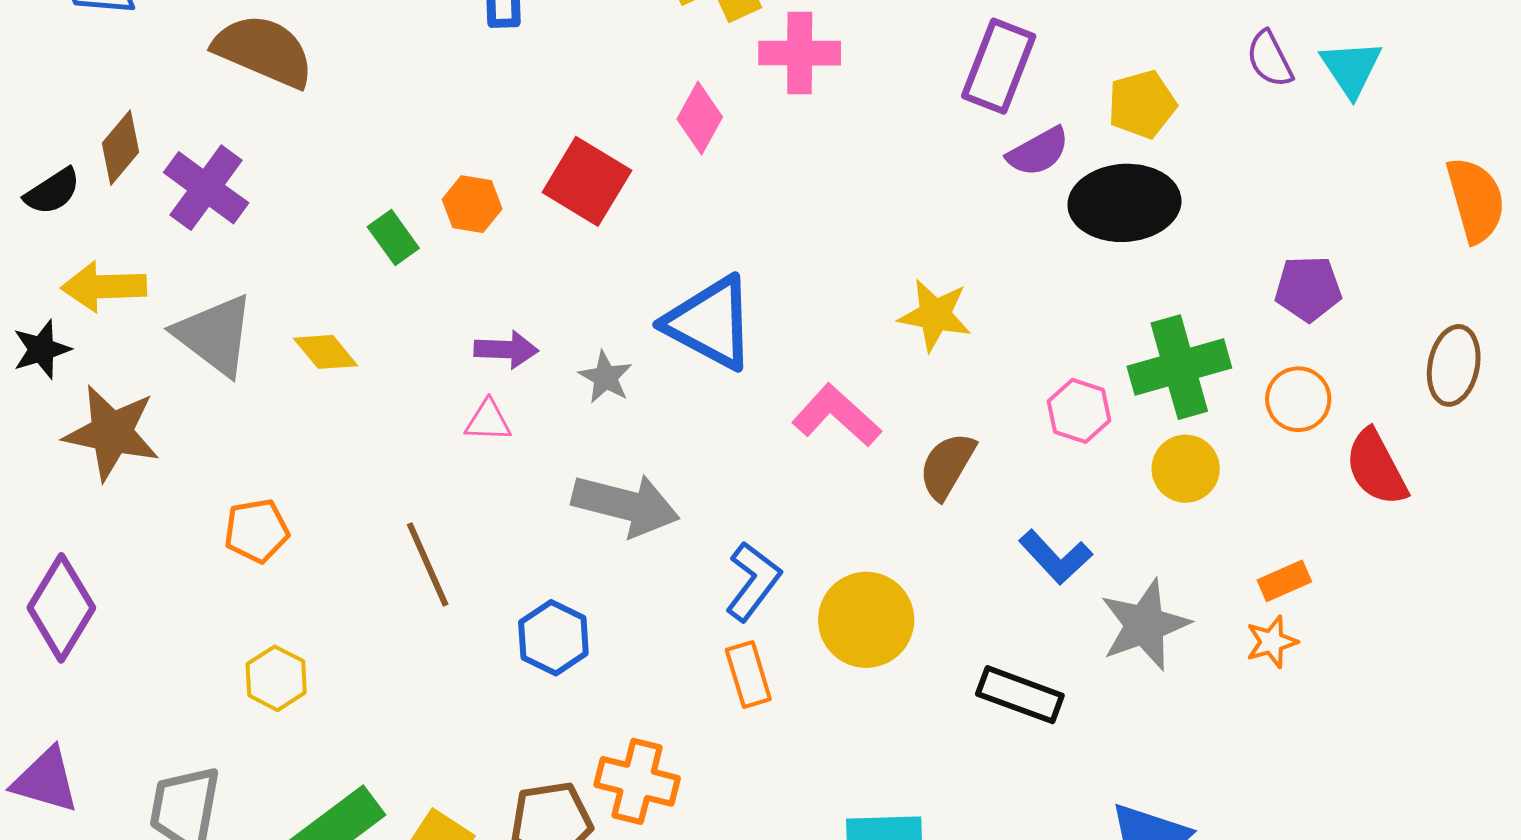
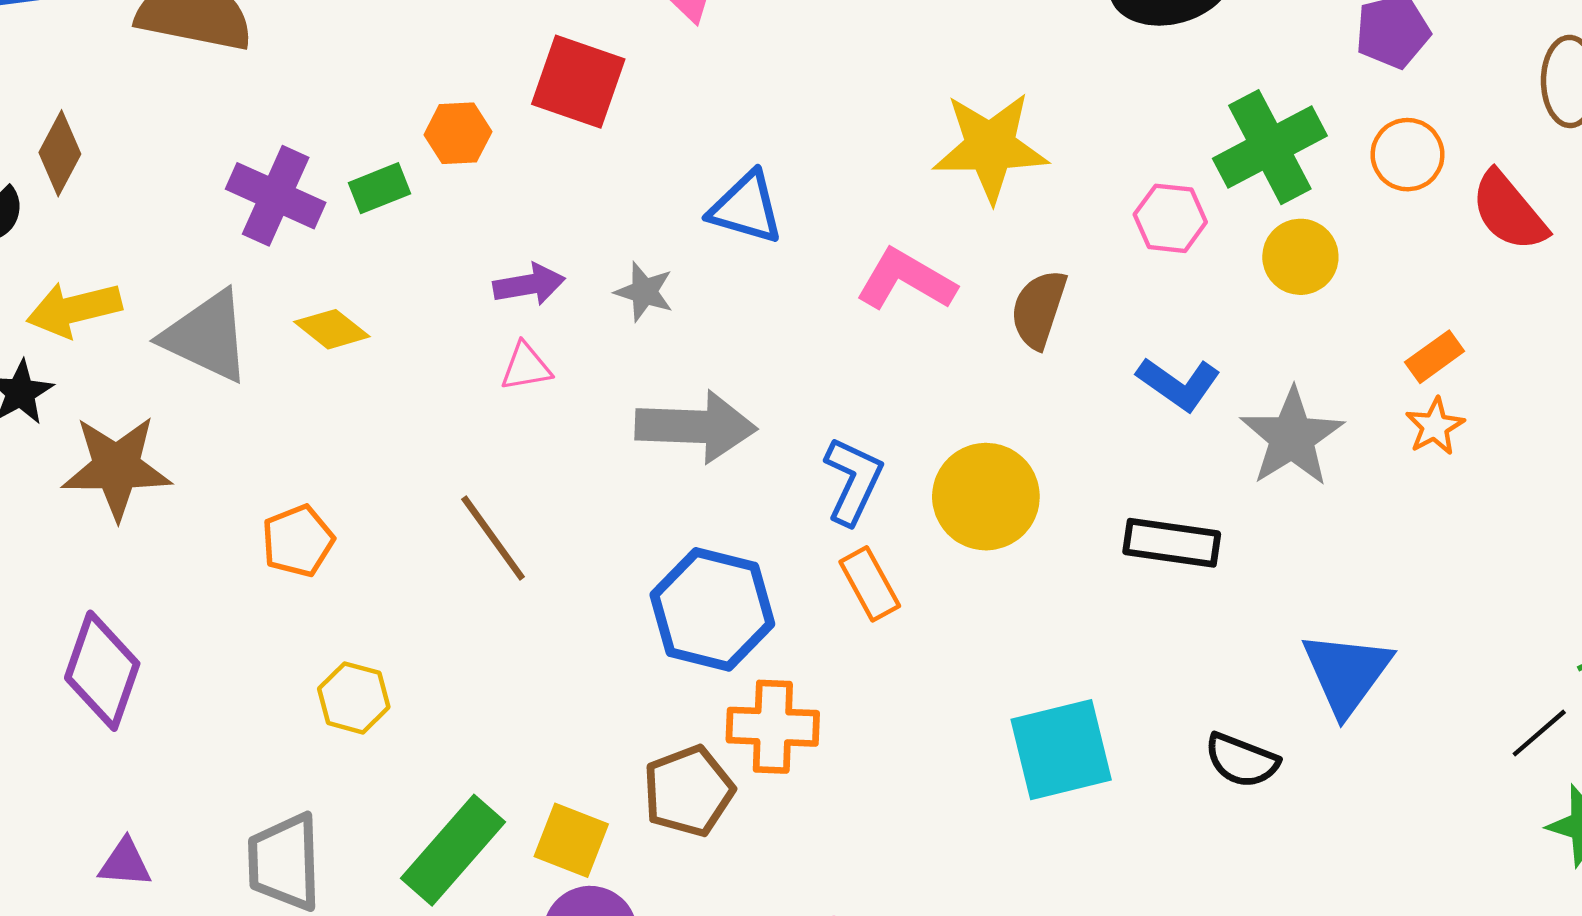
purple cross: (206, 188) -> (276, 196), moved
green rectangle: (393, 238) -> (379, 188), turned -64
yellow star: (935, 315) -> (990, 147), size x1.4
blue triangle: (710, 323) -> (746, 208), size x0.7
blue hexagon: (553, 638) -> (712, 609), moved, size x1.5
purple triangle: (46, 780) -> (125, 863), size x0.7

